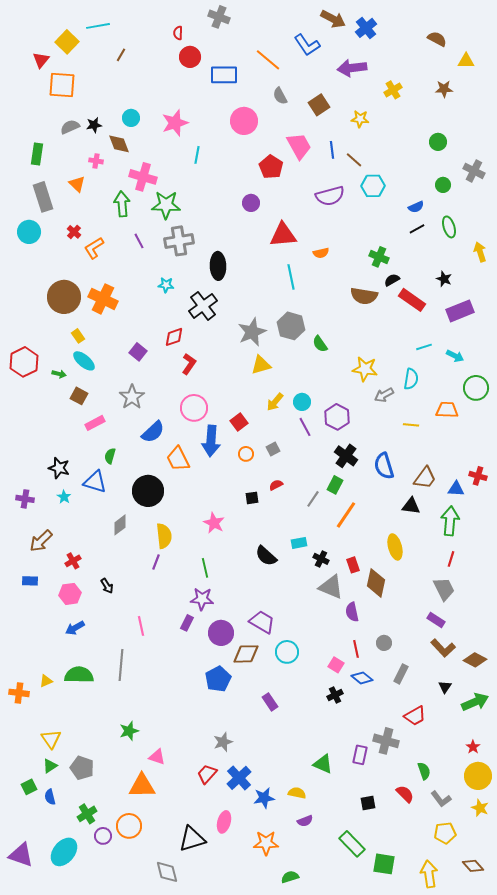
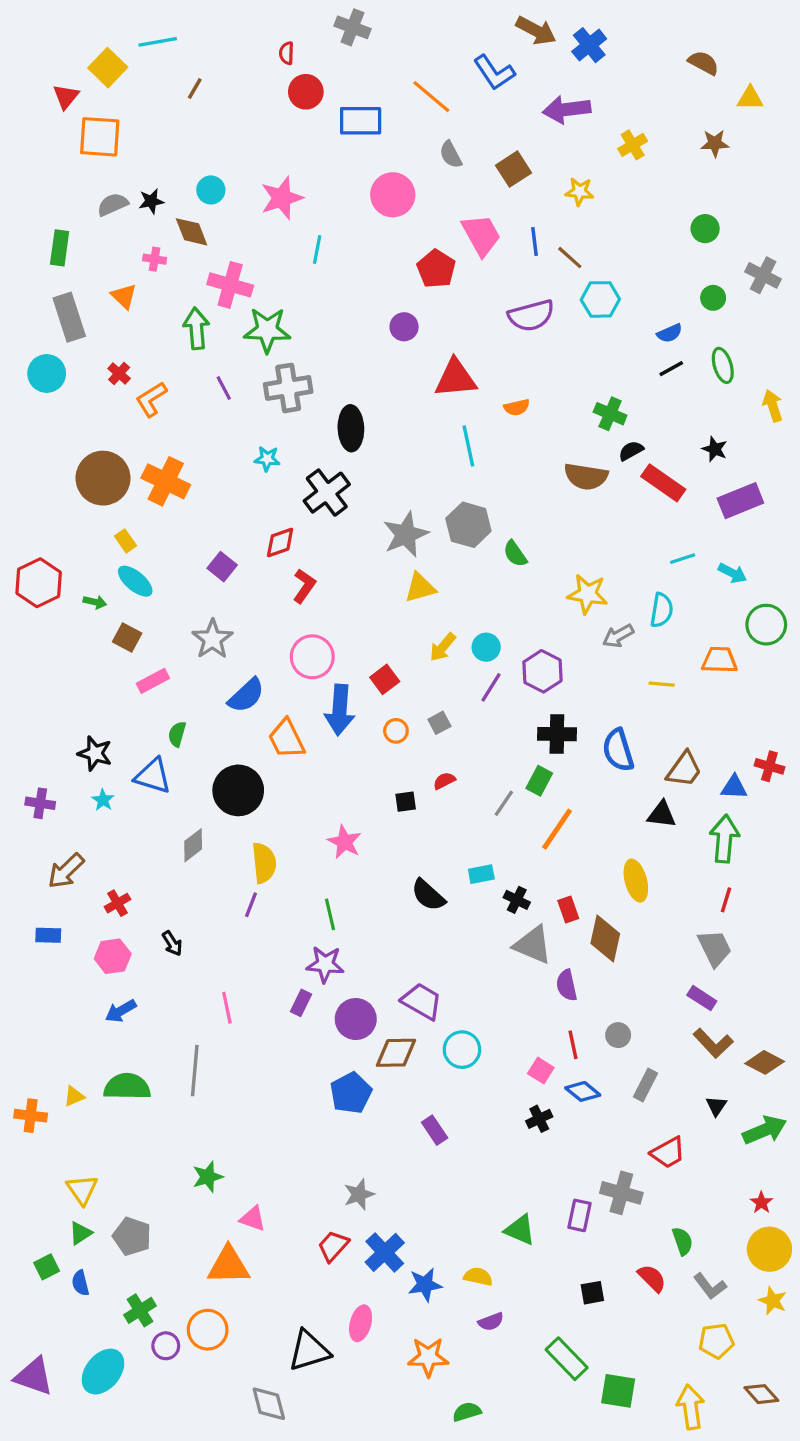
purple line: (305, 427) -> (491, 687), turned 60
black cross: (346, 456) -> (557, 734), turned -35

